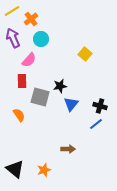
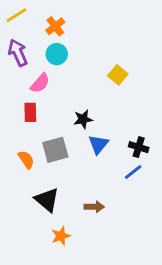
orange cross: (31, 19) -> (55, 26), moved
gray square: (40, 97) -> (55, 150), moved, turned -30
black triangle: (15, 169) -> (47, 200), moved

